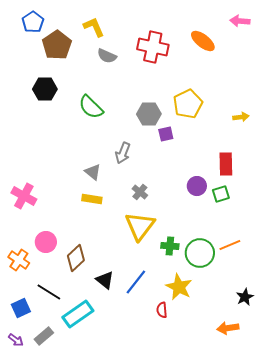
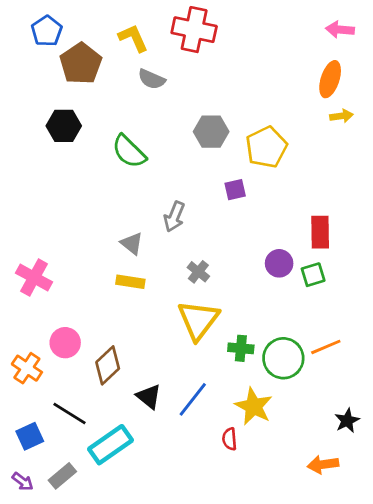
orange ellipse: (203, 41) -> (330, 79), moved, turned 70
red cross: (153, 47) -> (194, 30), moved
gray hexagon: (149, 114) -> (211, 132), moved
yellow arrow: (241, 117) -> (341, 116), moved

